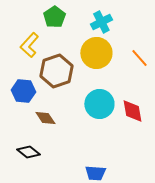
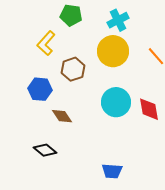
green pentagon: (54, 17) -> (71, 15), turned -30
brown hexagon: (56, 71) -> (73, 69), size x0.7

